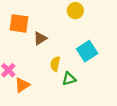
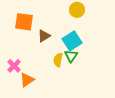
cyan square: (87, 51) -> (72, 41), moved
green triangle: (69, 79) -> (71, 56), moved, turned -40

